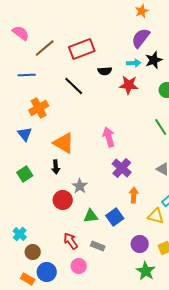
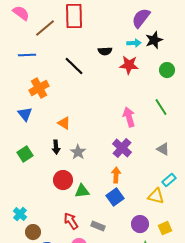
red rectangle: (82, 49) -> (74, 16), moved, turned -70
pink arrow: (109, 137) -> (129, 117), moved
orange triangle: (64, 143) -> (64, 123), size x0.6
gray star: (80, 186) -> (78, 152), moved
orange arrow: (134, 195) -> (116, 175), moved
green triangle: (91, 216) -> (82, 191), moved

